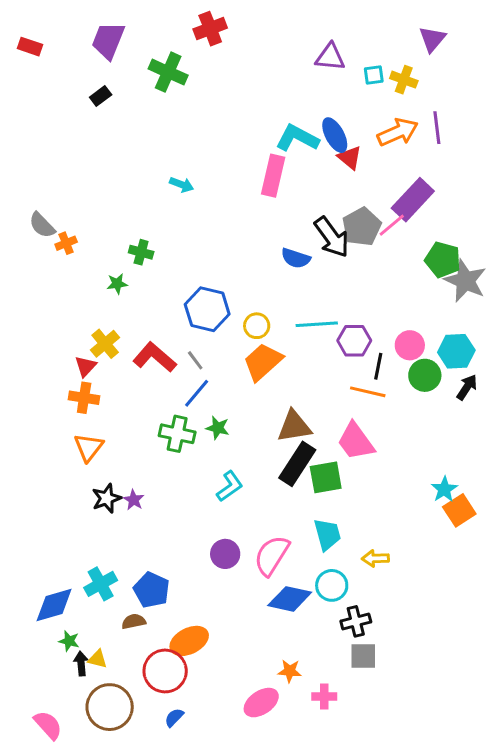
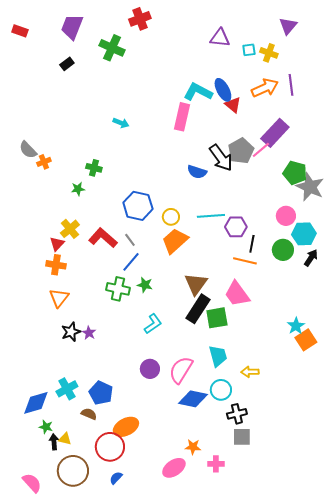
pink circle: (410, 345) -> (286, 216), moved
brown triangle: (294, 426) -> (196, 284), turned -45
brown semicircle: (134, 621) -> (89, 414), turned 35

